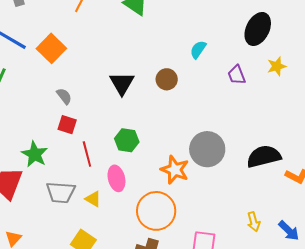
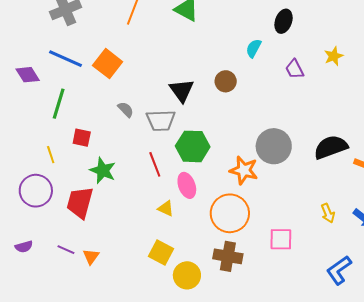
black ellipse: (258, 29) -> (284, 21), moved, size x0.7
red square: (67, 125) -> (82, 138), moved
green hexagon: (127, 140) -> (193, 146), size x1.4
gray trapezoid: (61, 192) -> (161, 120), moved

